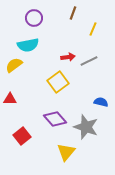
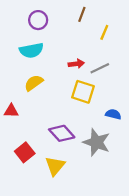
yellow semicircle: (14, 65) -> (34, 83), moved
yellow square: (58, 82) -> (83, 92), moved, turned -35
yellow triangle: (66, 152) -> (55, 166), moved

